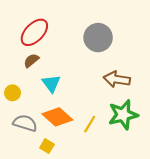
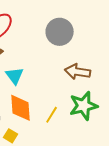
orange diamond: (57, 117) -> (21, 108), turned 44

